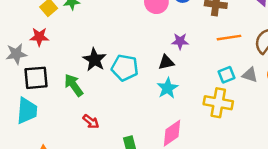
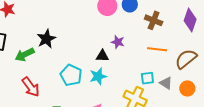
cyan pentagon: (125, 68) -> (71, 75), moved
green arrow: (74, 85) -> (25, 55), turned -96
red arrow: (91, 122) -> (31, 87), size x1.5

